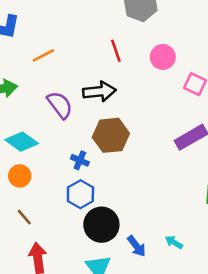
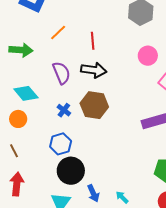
red line: (116, 51) -> (93, 41), moved
orange line: (43, 55) -> (58, 33), turned -30
blue cross: (80, 160) -> (64, 110), moved

